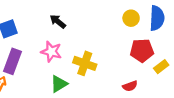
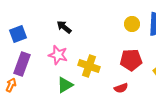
red pentagon: (142, 50) -> (131, 60), moved
red semicircle: (130, 86) -> (121, 88), moved

